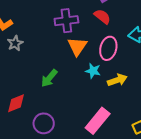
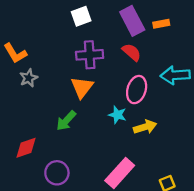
orange triangle: (77, 46) -> (82, 87), moved

